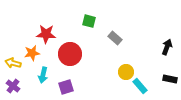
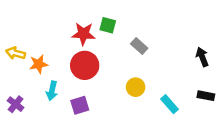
red star: (46, 34) -> (83, 34), moved
black arrow: (167, 47) -> (202, 57), turned -42
yellow arrow: (13, 63) -> (16, 53), moved
yellow circle: (126, 72) -> (136, 87), moved

